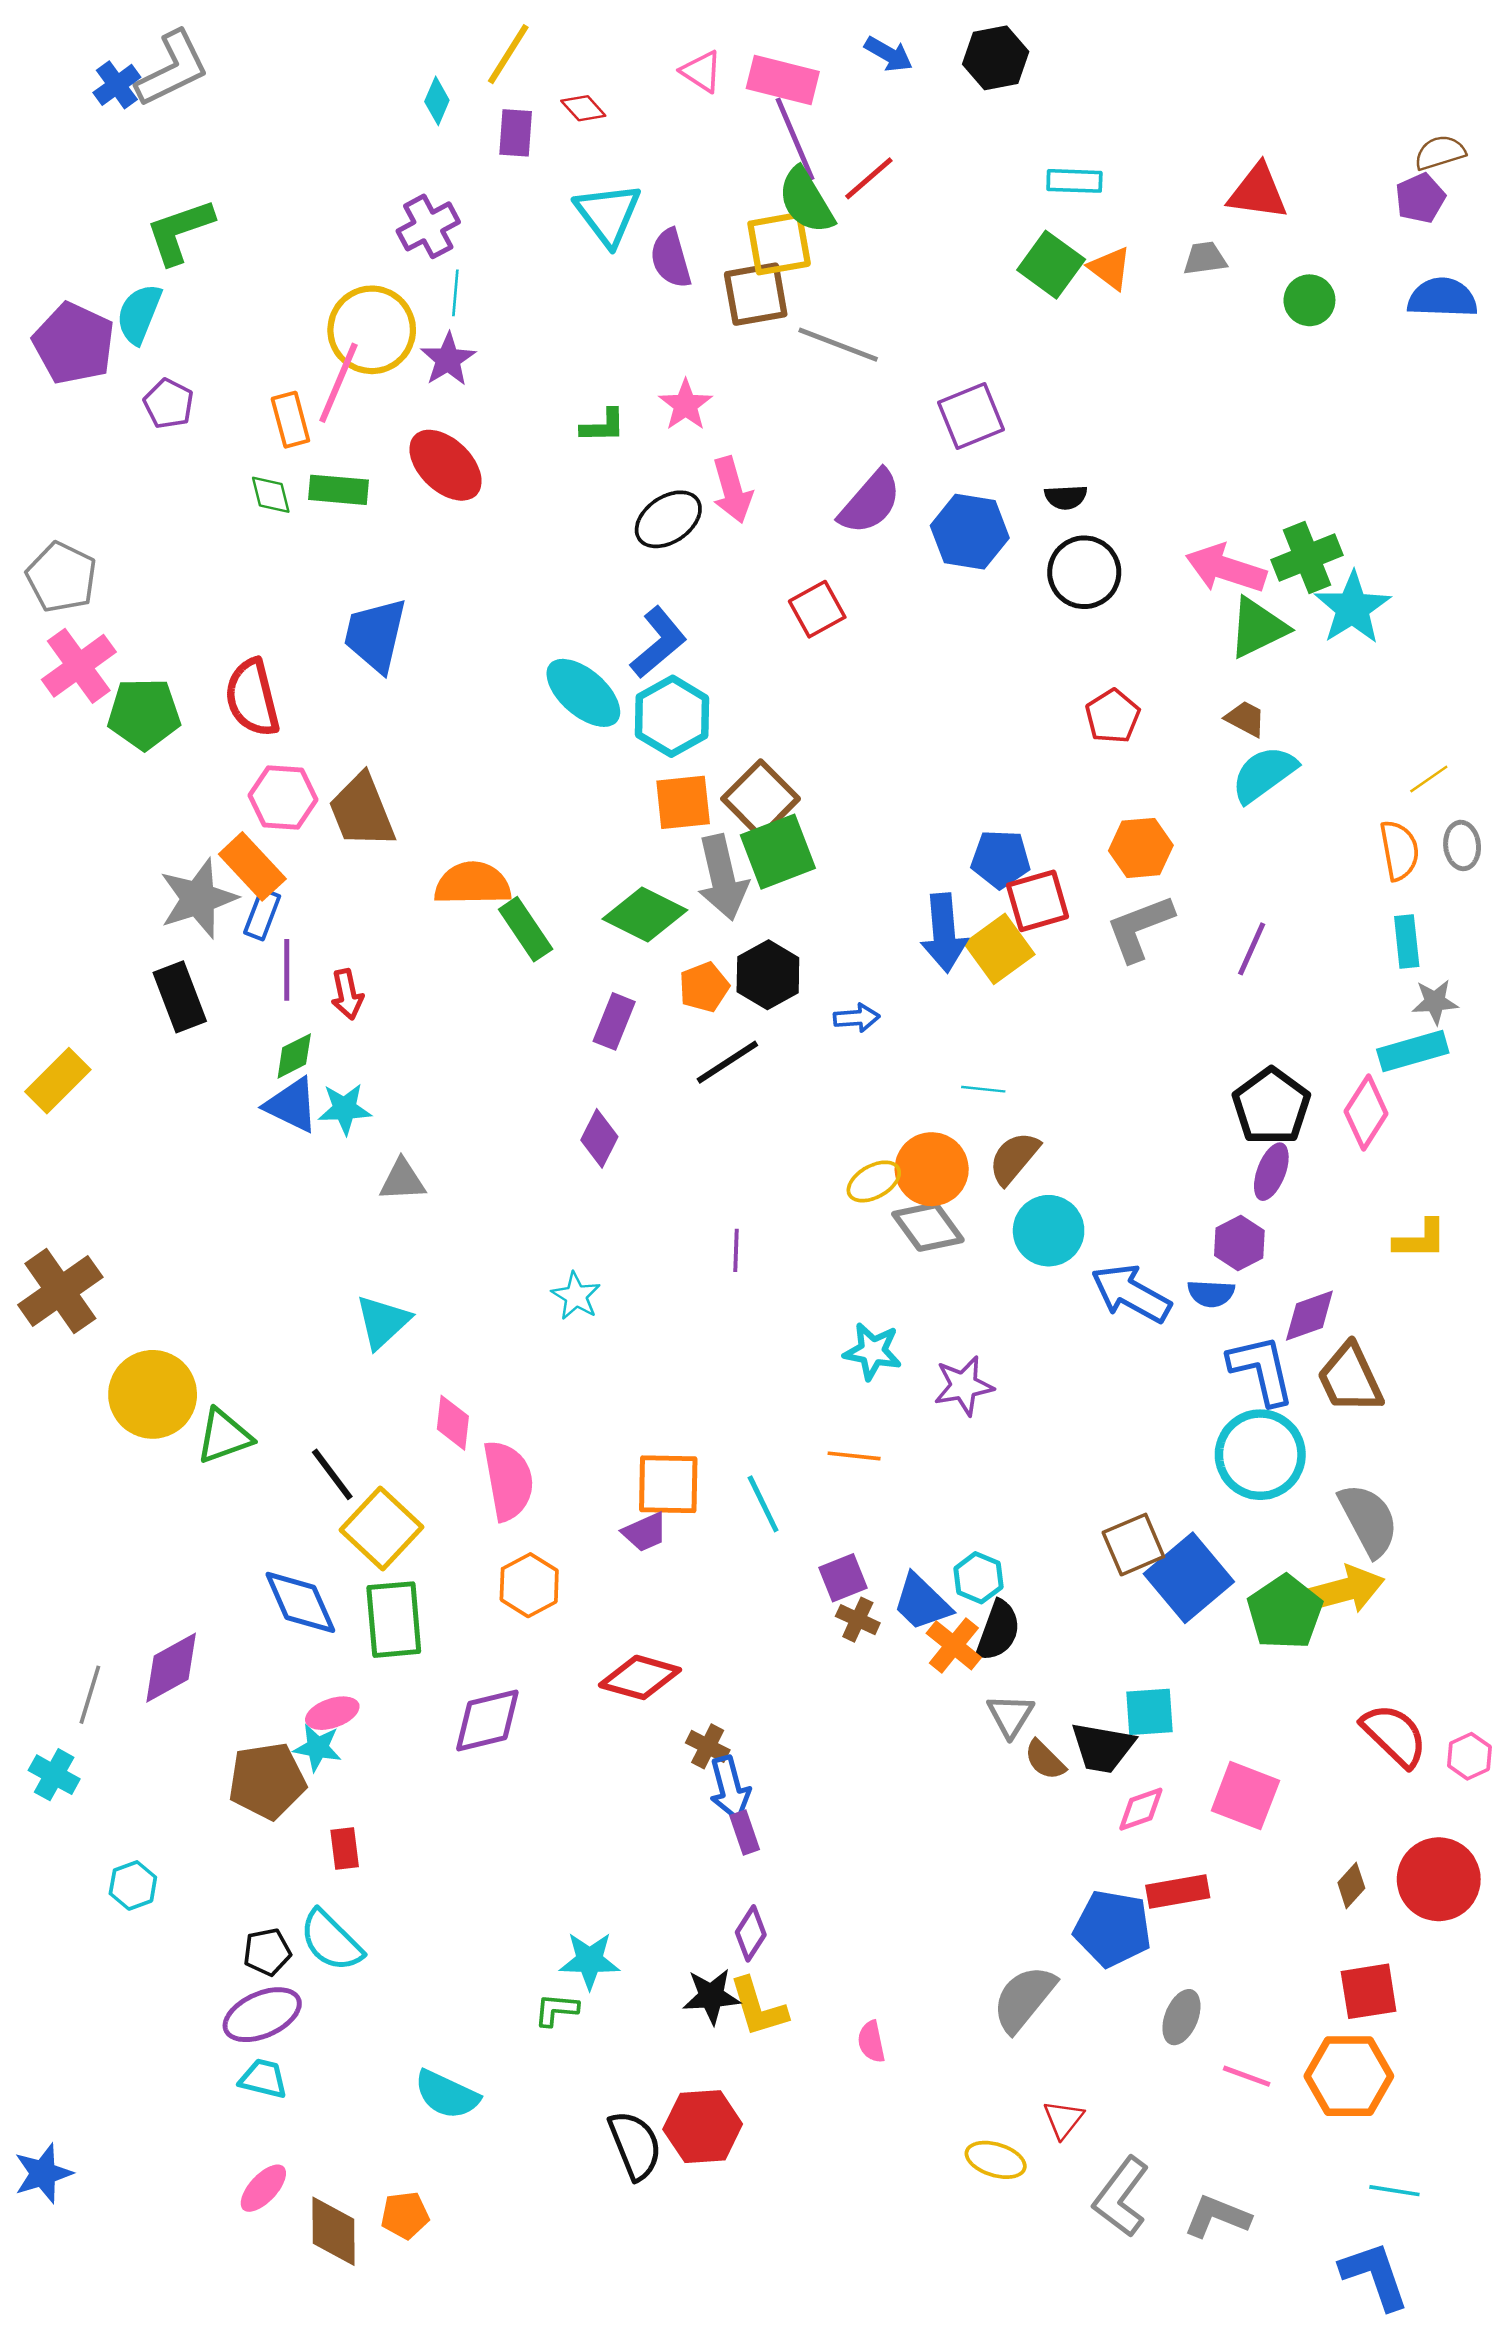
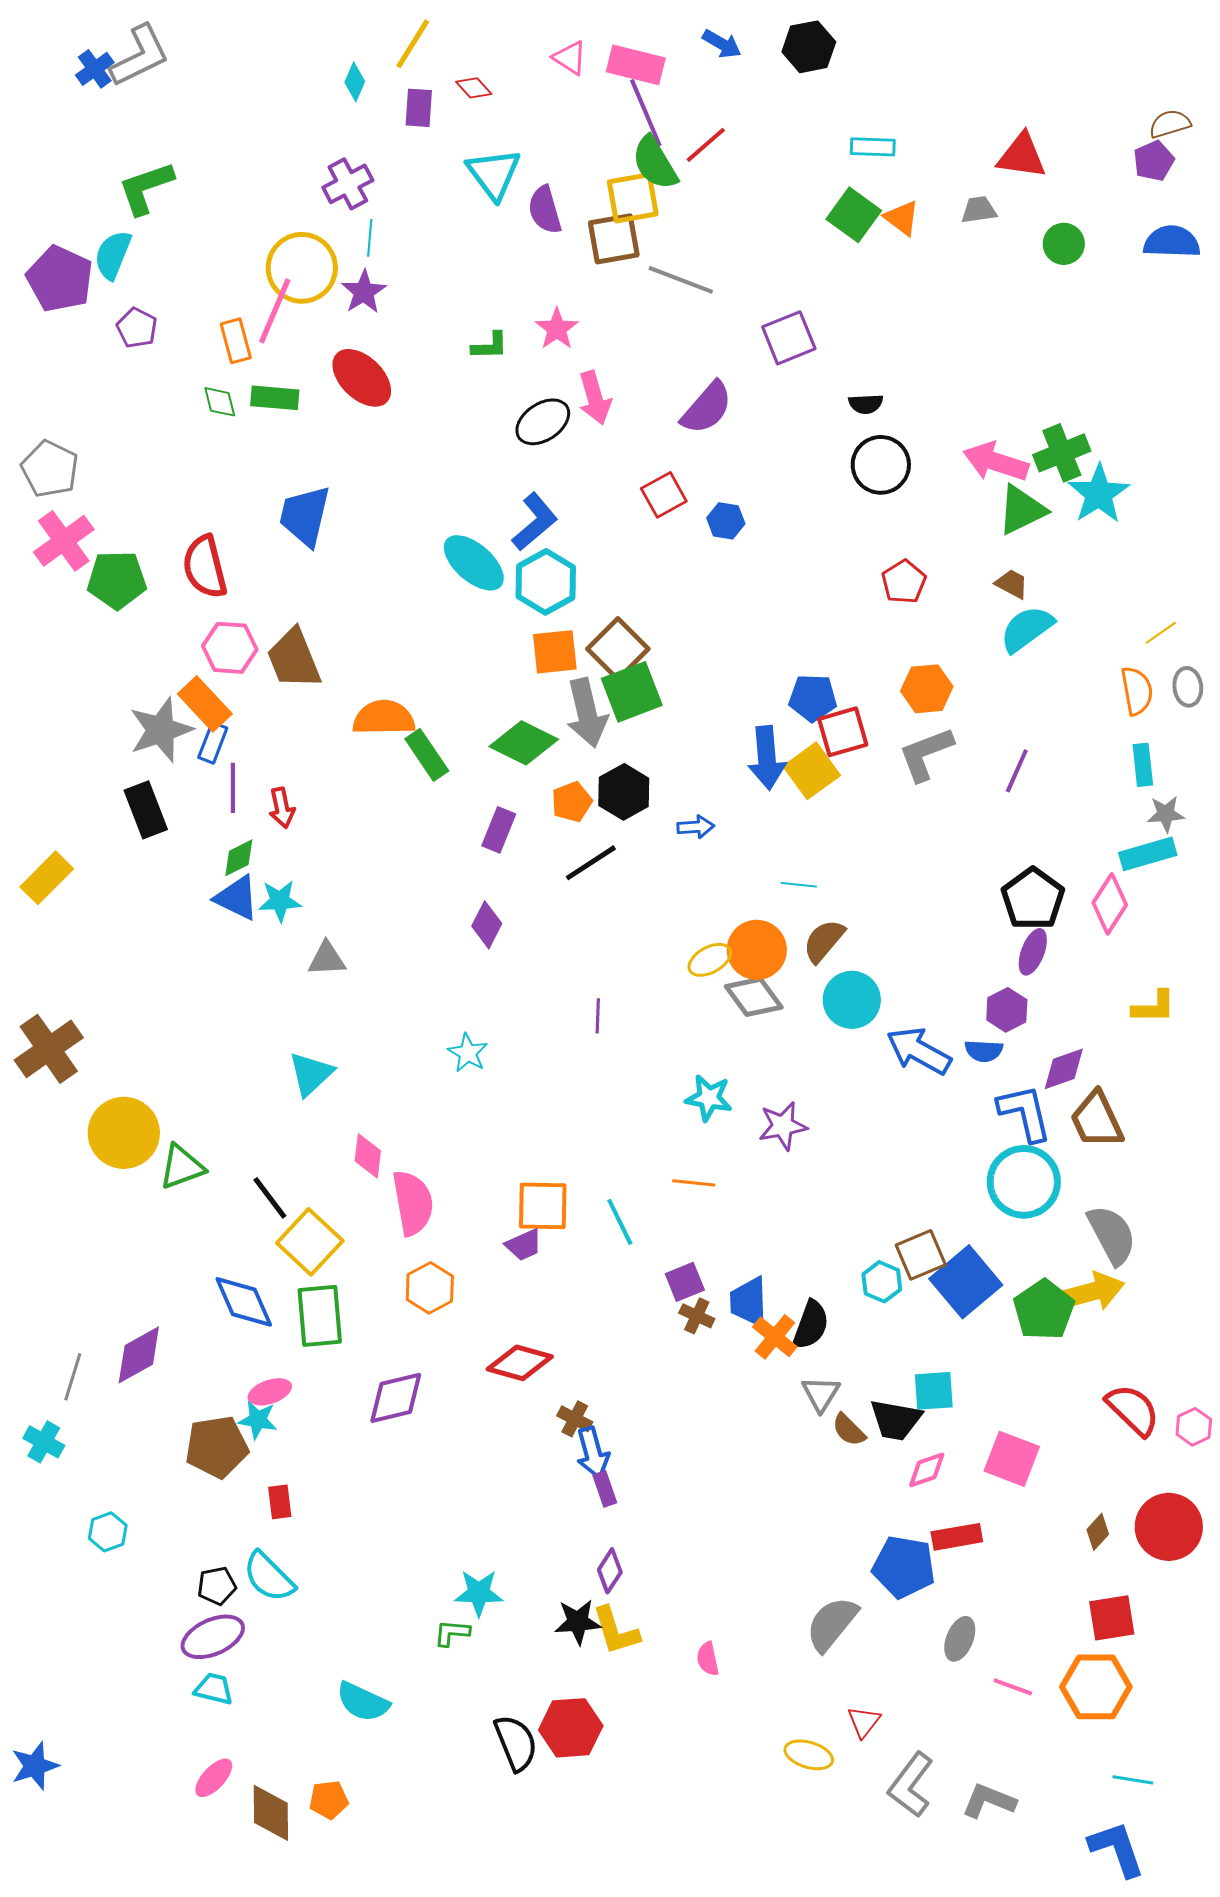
blue hexagon: (970, 532) -> (726, 521), moved, size x0.6
cyan hexagon: (978, 1578) -> (882, 1282), moved
blue trapezoid: (922, 1602) -> (749, 1302), turned 44

